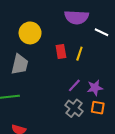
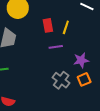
purple line: (74, 85) -> (56, 47), moved, turned 40
orange square: (98, 108) -> (84, 79), turned -32

